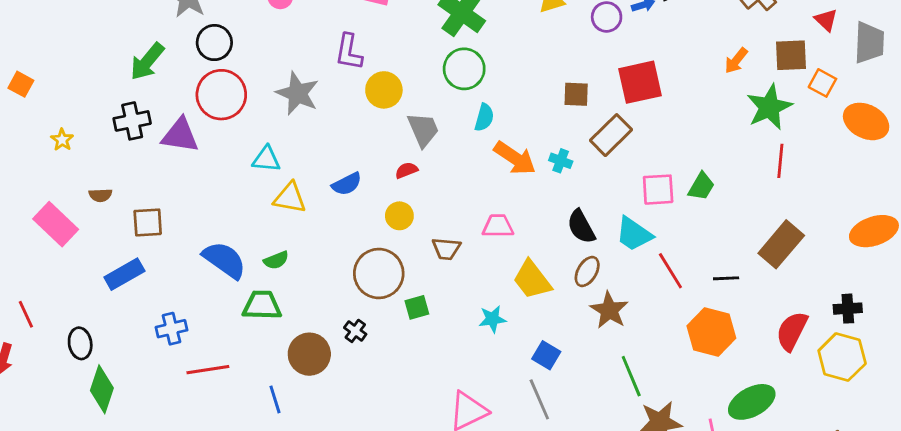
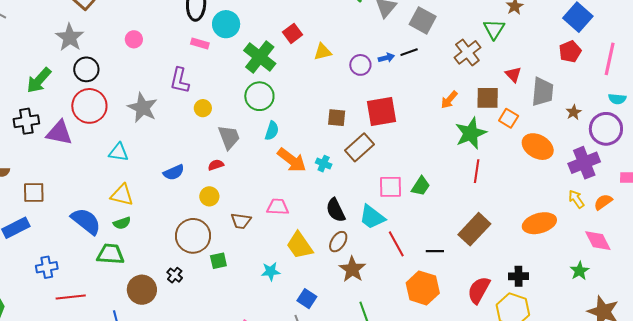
yellow circle: (384, 90) -> (203, 108), size x0.7
yellow triangle: (290, 198) -> (122, 195), moved

